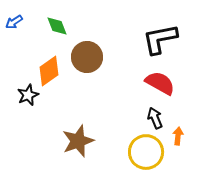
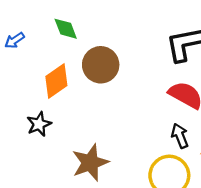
blue arrow: (14, 22) -> (14, 40), moved
black star: (28, 95) -> (39, 124), moved

